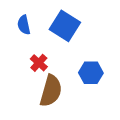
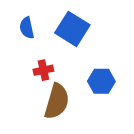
red cross: (39, 63) -> (43, 70), turned 36

